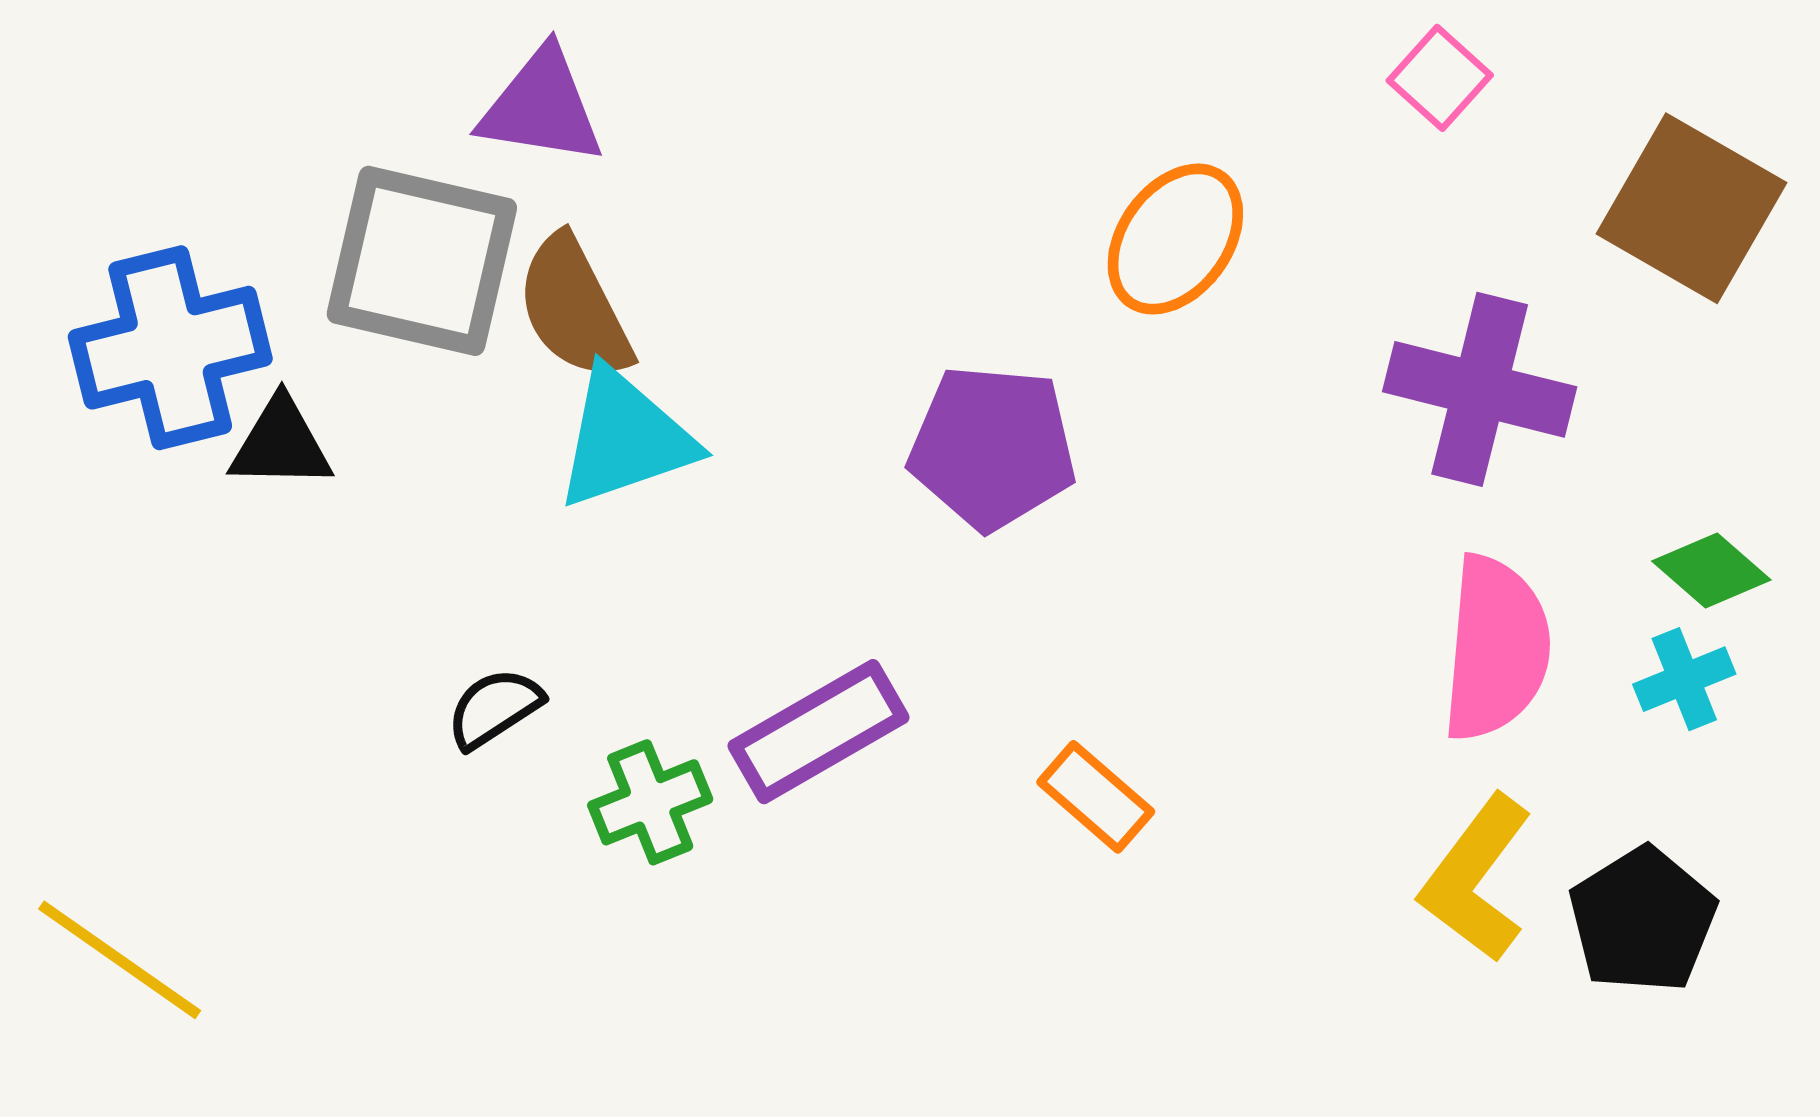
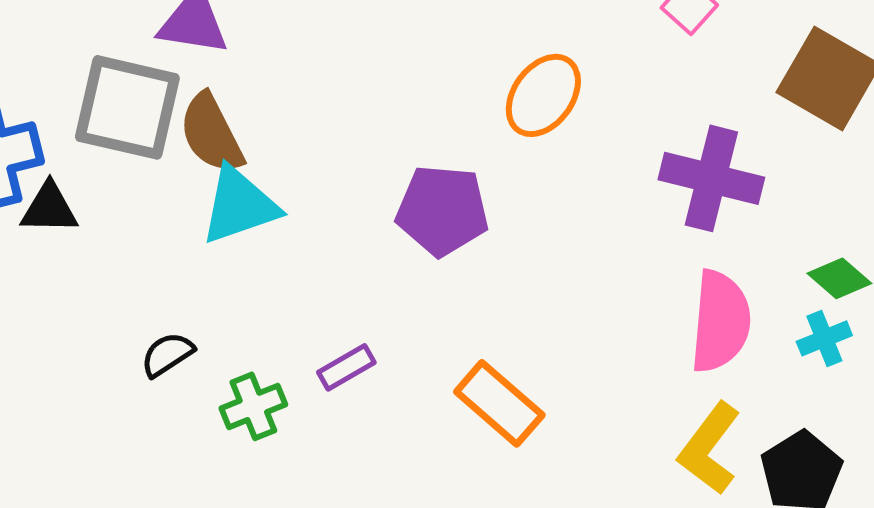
purple rectangle: (819, 732) -> (346, 367), size x0.6
orange rectangle: (1096, 797) -> (499, 403), size x1.4

